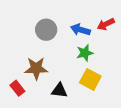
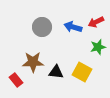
green star: (85, 53) -> (98, 47), moved
black triangle: (59, 90) -> (56, 72), moved

